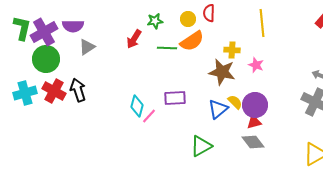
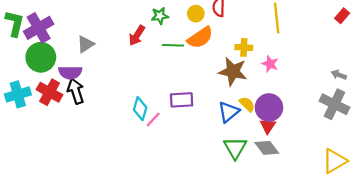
purple semicircle: (73, 26) -> (70, 73), moved
red triangle: (254, 122) -> (268, 126), turned -42
green triangle: (201, 146) -> (235, 148), moved, turned -30

